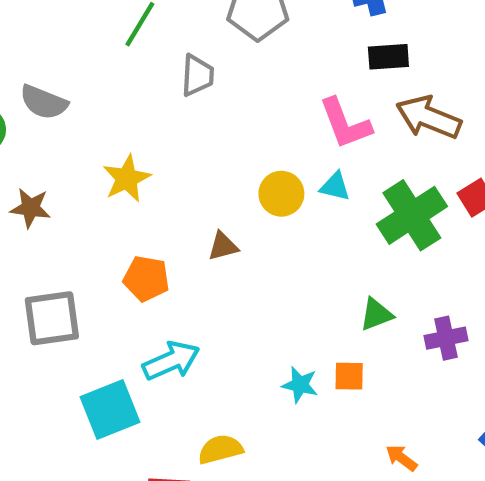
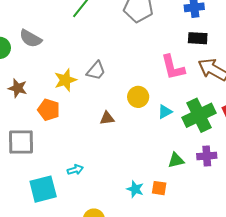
gray trapezoid: (197, 75) -> (96, 71), moved, turned 30
cyan triangle: (335, 186) -> (165, 112), moved, turned -49
orange pentagon: (146, 279) -> (49, 110), moved
purple cross: (446, 338) -> (207, 156), moved
cyan arrow: (171, 361) -> (75, 170), size x0.6

